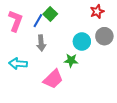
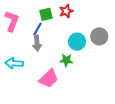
red star: (97, 12) -> (66, 11), moved
green square: (50, 14) -> (46, 14), turned 32
blue line: (38, 21) -> (37, 29), moved

